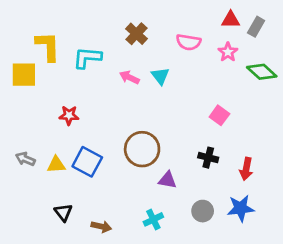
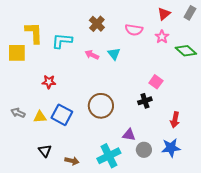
red triangle: (231, 20) -> (164, 14), turned -40
gray rectangle: (256, 27) -> (190, 13), moved
black cross: (208, 158) -> (145, 101), moved, turned -32
purple triangle: (167, 180) -> (129, 135), moved
cyan cross: (153, 219) -> (109, 156), size x1.6

